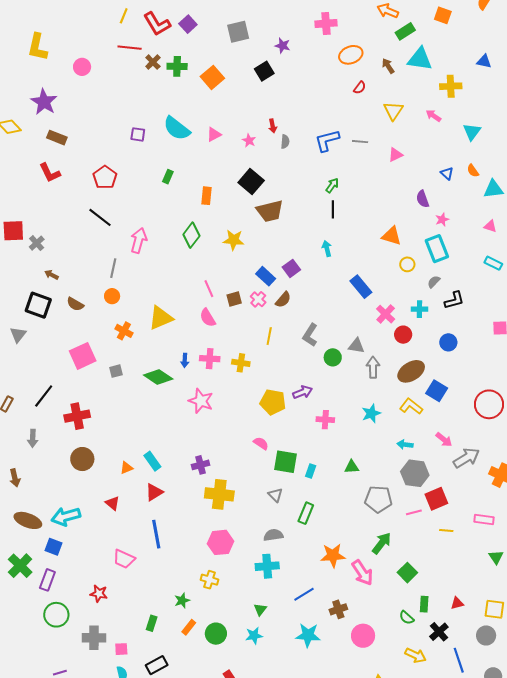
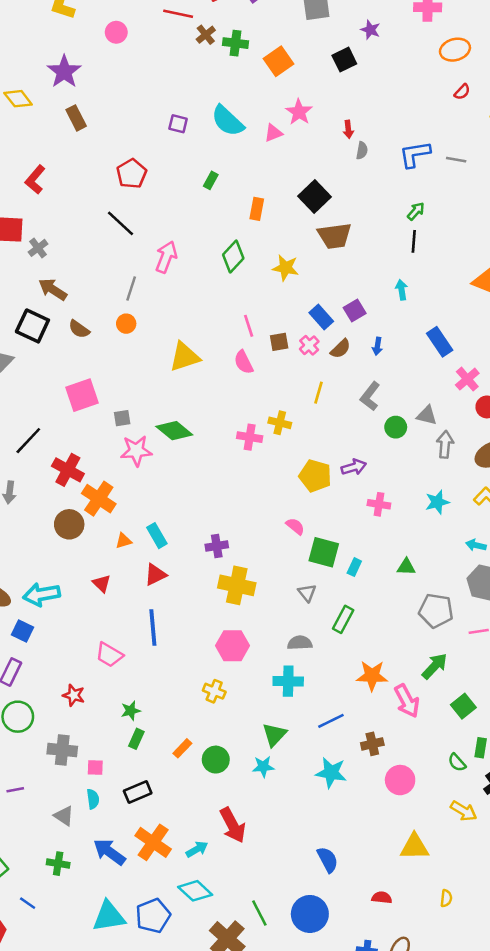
brown rectangle: (57, 138) -> (76, 118), turned 36
pink star: (249, 141) -> (299, 112), moved, size x1.5
red L-shape: (50, 173) -> (35, 179), moved, turned 60
brown arrow: (51, 275) -> (53, 289), size x1.6
orange cross: (124, 331) -> (99, 499), moved, size x1.5
pink cross: (210, 359) -> (250, 437), moved
blue arrow: (185, 360) -> (377, 346), moved
pink star: (201, 401) -> (136, 451), moved, turned -30
red cross: (77, 416) -> (68, 470), turned 35
green star: (182, 600) -> (131, 711), moved
green triangle: (260, 609) -> (274, 735), size x1.5

